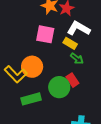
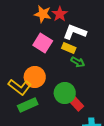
pink square: (45, 34) -> (43, 43), turned 30
red rectangle: (72, 80) -> (77, 104), moved
green rectangle: (31, 99) -> (28, 105), moved

